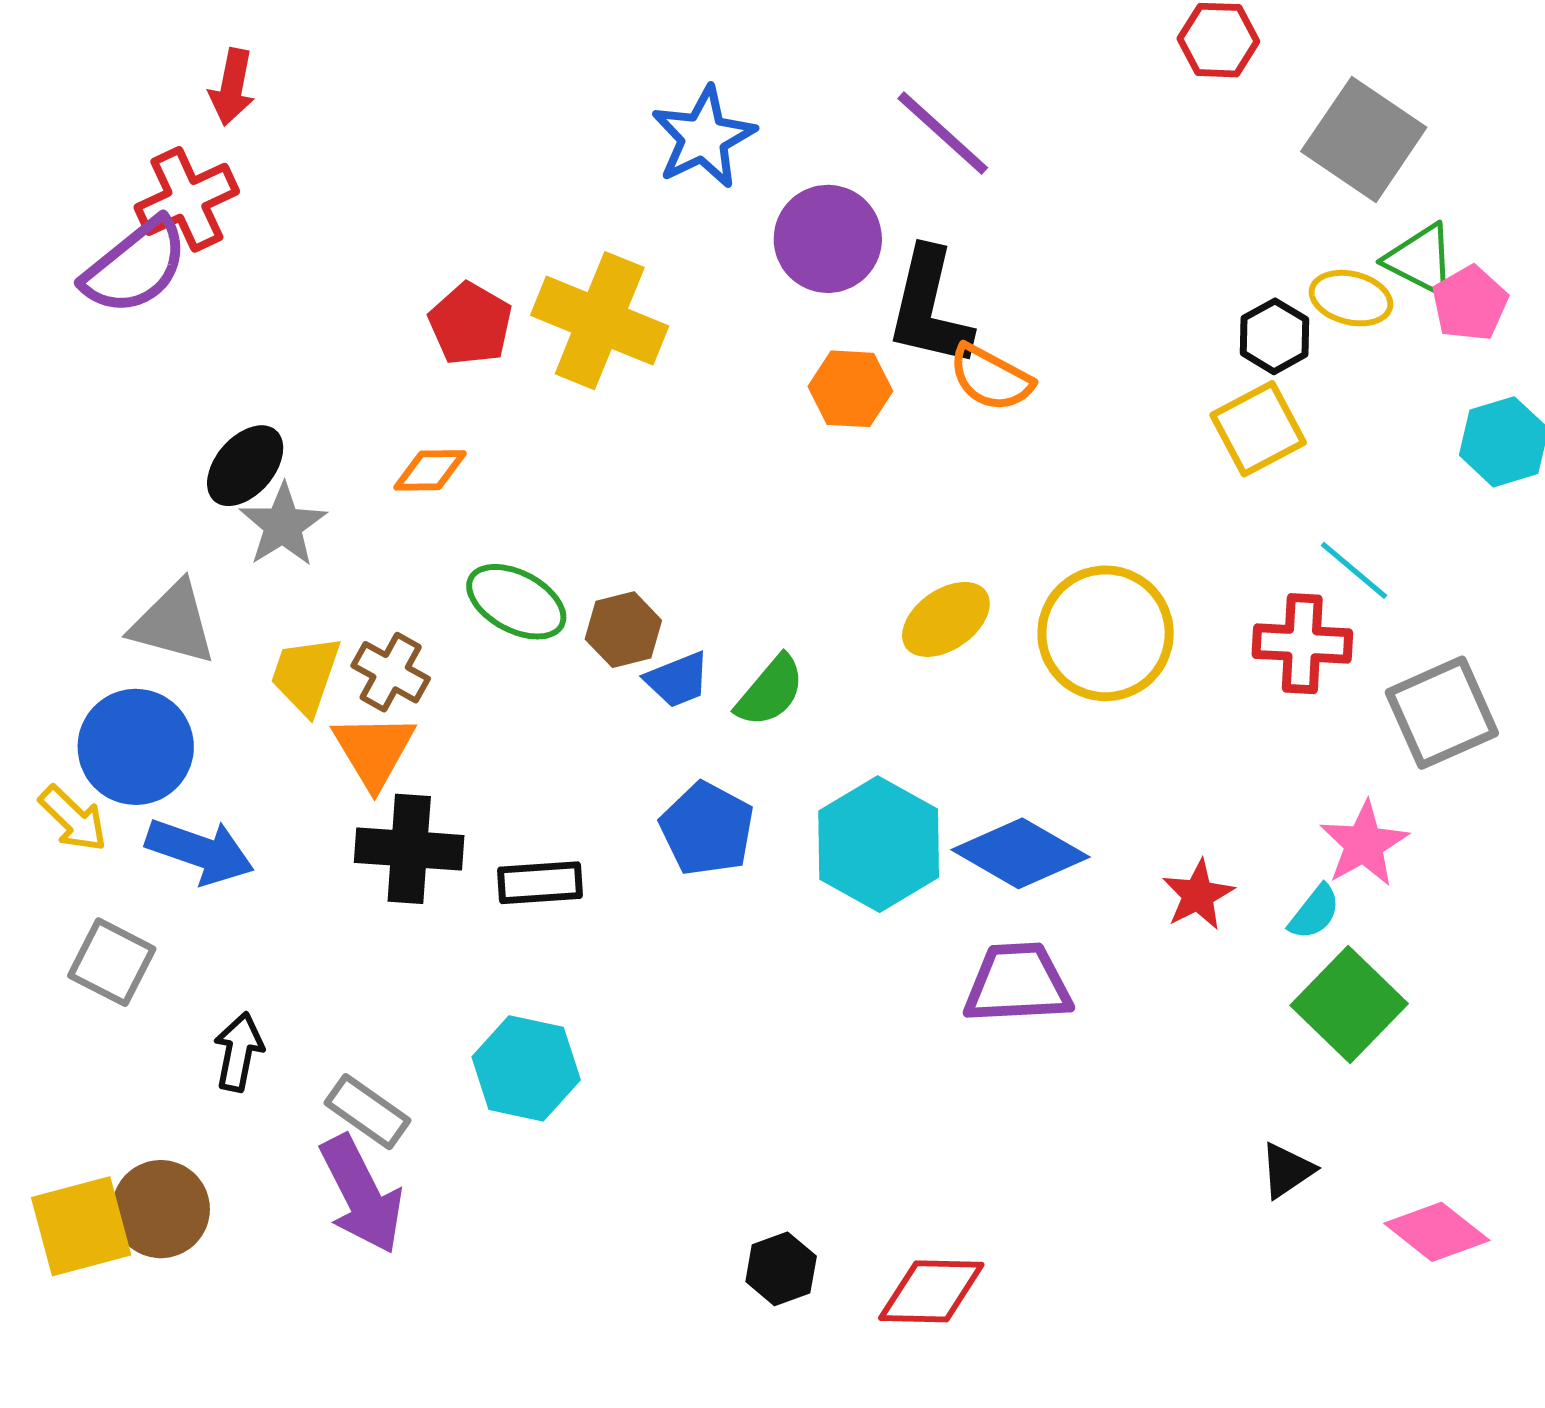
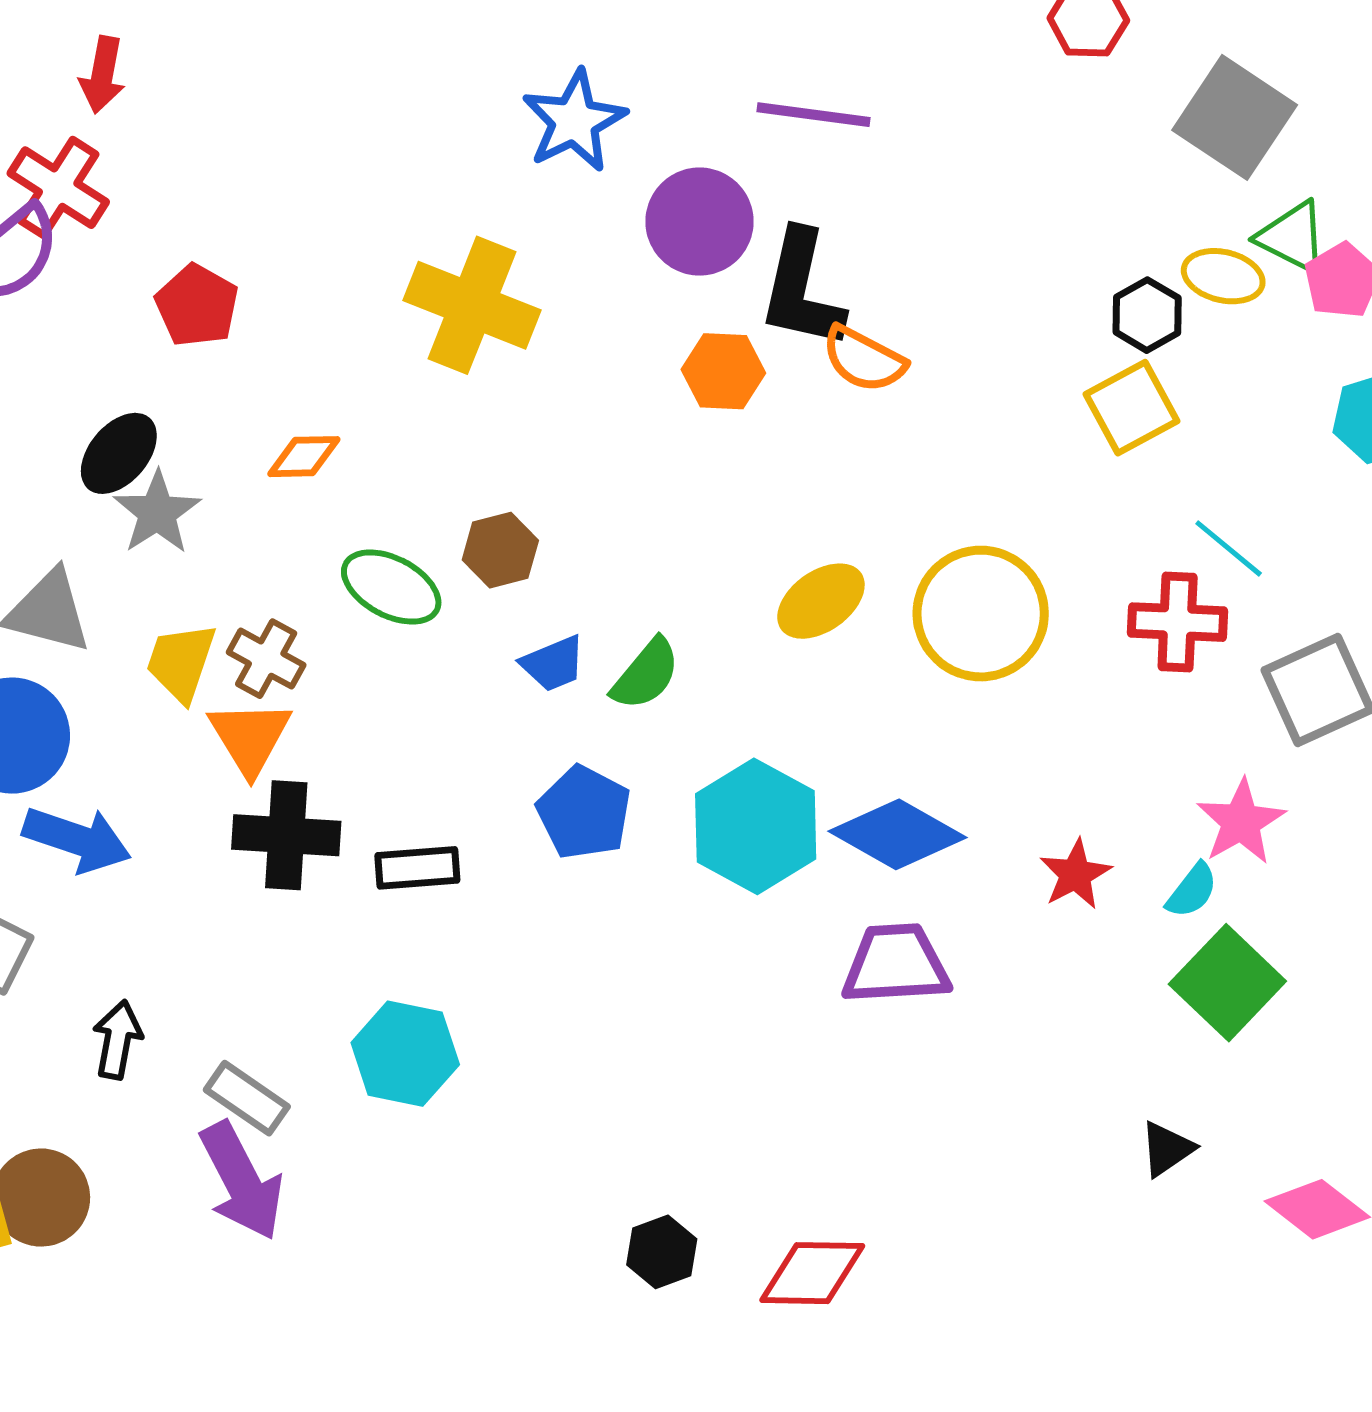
purple line: (943, 133) -> (814, 115), turned -34
red cross: (187, 199) -> (58, 188), turned -32
red pentagon: (470, 324) -> (197, 306), moved
brown hexagon: (623, 630) -> (500, 550), moved

